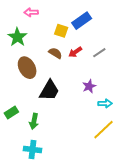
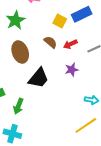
purple star: (89, 86) -> (72, 70), moved

